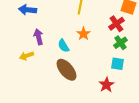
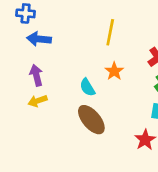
purple arrow: (38, 37) -> (36, 75), moved

